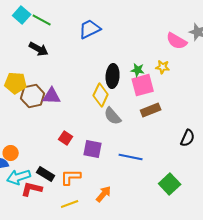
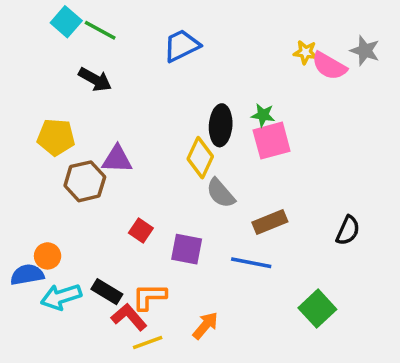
yellow star: (163, 67) -> (305, 52), moved
brown hexagon: (33, 96) -> (85, 181), moved
brown rectangle: (151, 110) -> (270, 222), moved
red L-shape: (32, 189) -> (129, 317), moved, turned 35

